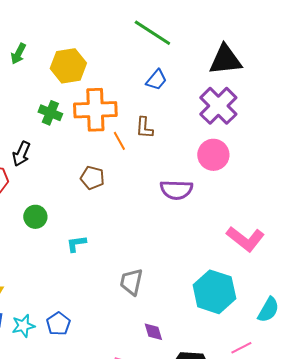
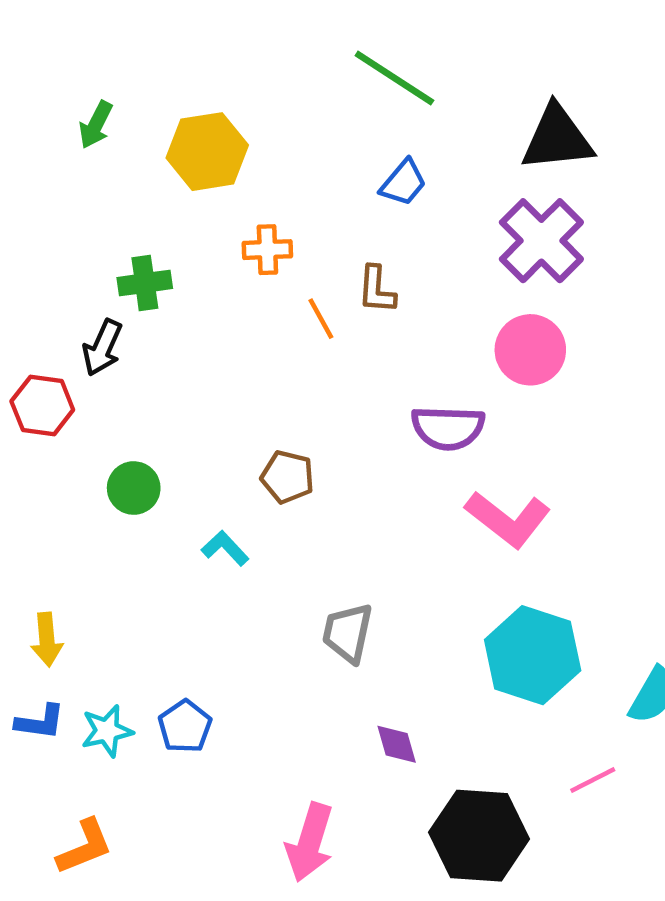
orange cross: (95, 110) -> (267, 250), size x0.5
green cross: (50, 113) -> (145, 283), moved, turned -30
brown pentagon: (92, 178) -> (287, 477), moved
pink L-shape: (245, 239) -> (508, 519), moved
cyan L-shape: (76, 244) -> (225, 548), turned 55

